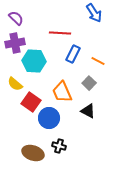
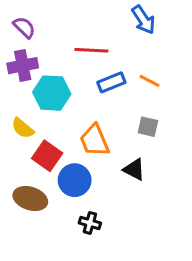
blue rectangle: (73, 54) -> (111, 82), turned 42
orange line: (98, 61) -> (149, 81), moved
gray square: (89, 83) -> (148, 127), moved, turned -32
brown ellipse: (33, 153) -> (30, 199), moved

